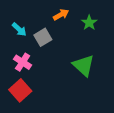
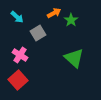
green star: (89, 23) -> (71, 20), moved
cyan arrow: (19, 29) -> (17, 17), moved

